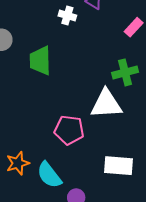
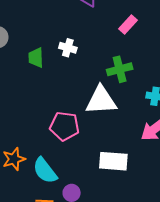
white cross: (67, 16) -> (68, 48), moved
green trapezoid: (40, 61) -> (36, 58), size x0.7

